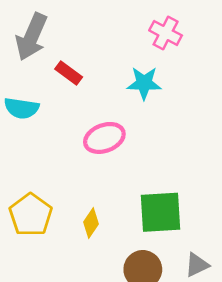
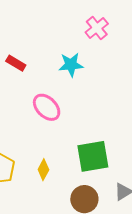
pink cross: (166, 33) -> (97, 28), moved, turned 30
pink ellipse: (104, 138) -> (47, 107), turned 72

